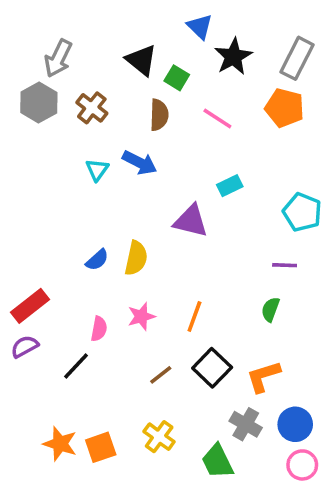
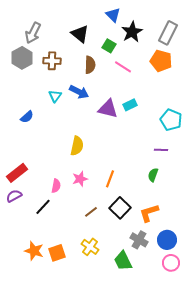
green square: (177, 78) -> (109, 46), moved
brown cross: (92, 108) -> (52, 61), turned -36
purple triangle: (191, 221) -> (108, 109), moved
blue semicircle: (97, 260) -> (27, 117), moved

